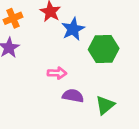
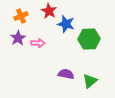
blue star: (73, 29) -> (66, 24), turned -30
pink arrow: (57, 73) -> (38, 43), moved

